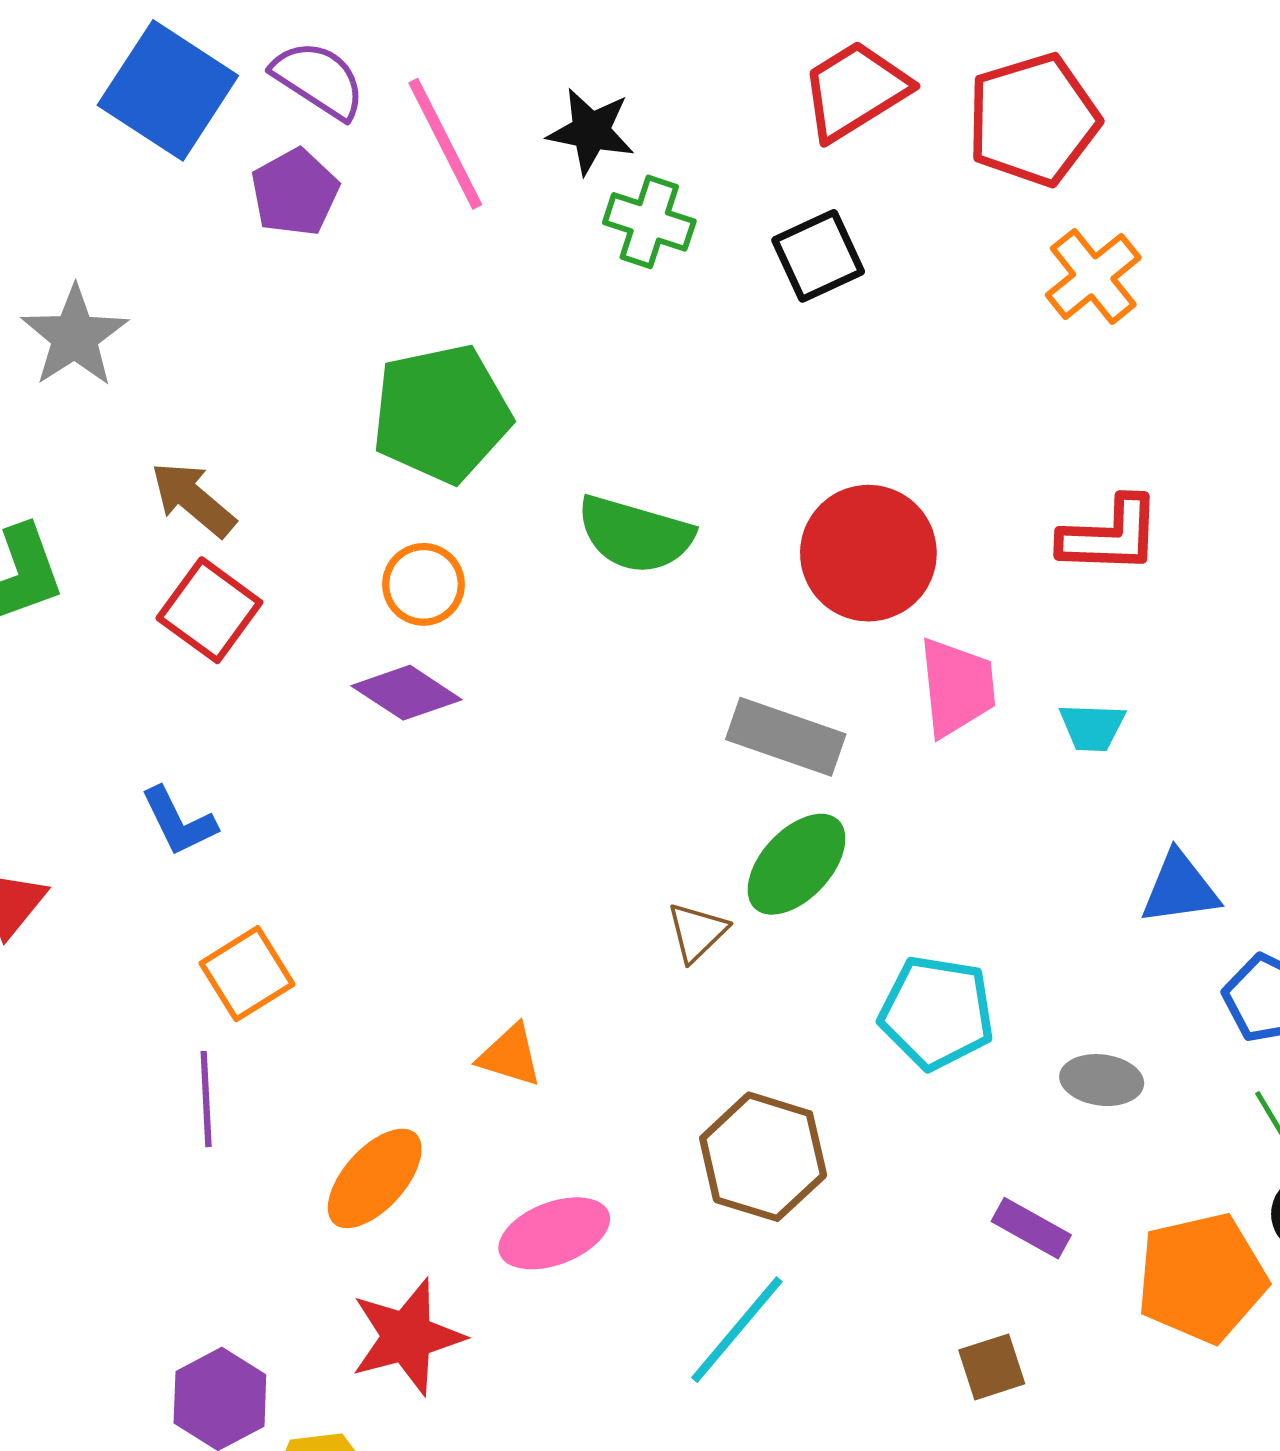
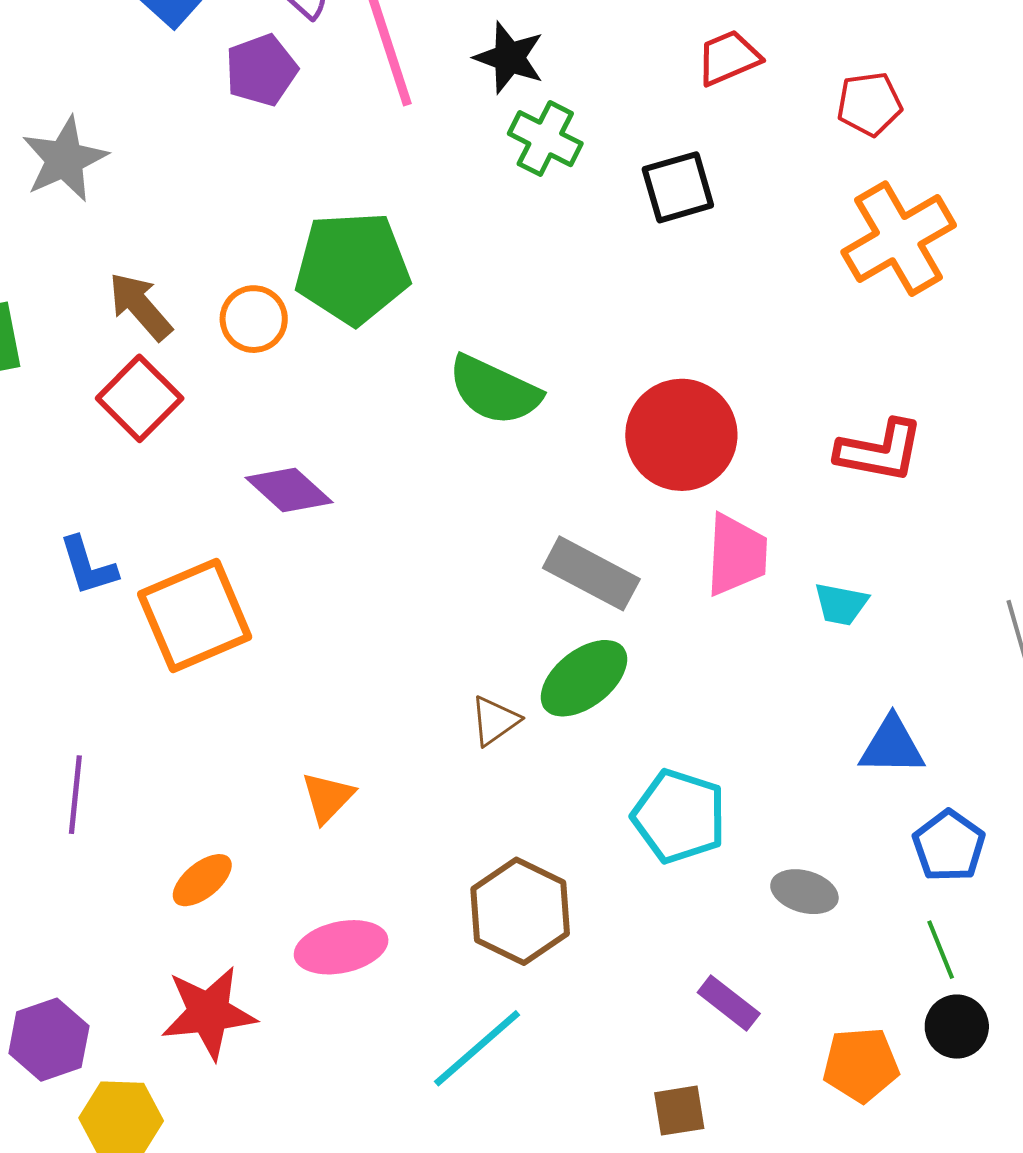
red trapezoid: (855, 90) -> (729, 58), size x0.7
red pentagon: (1033, 120) -> (869, 104), size x0.6
orange cross: (1093, 276) -> (899, 239), size x1.4
orange circle: (424, 584) -> (254, 319), moved
orange square: (247, 974) -> (195, 615), moved, size x1.5
orange triangle: (510, 1055) -> (328, 797), turned 48
orange ellipse: (375, 1178) -> (202, 880), size x0.7
orange pentagon: (1202, 1278) -> (861, 1065), size x0.7

